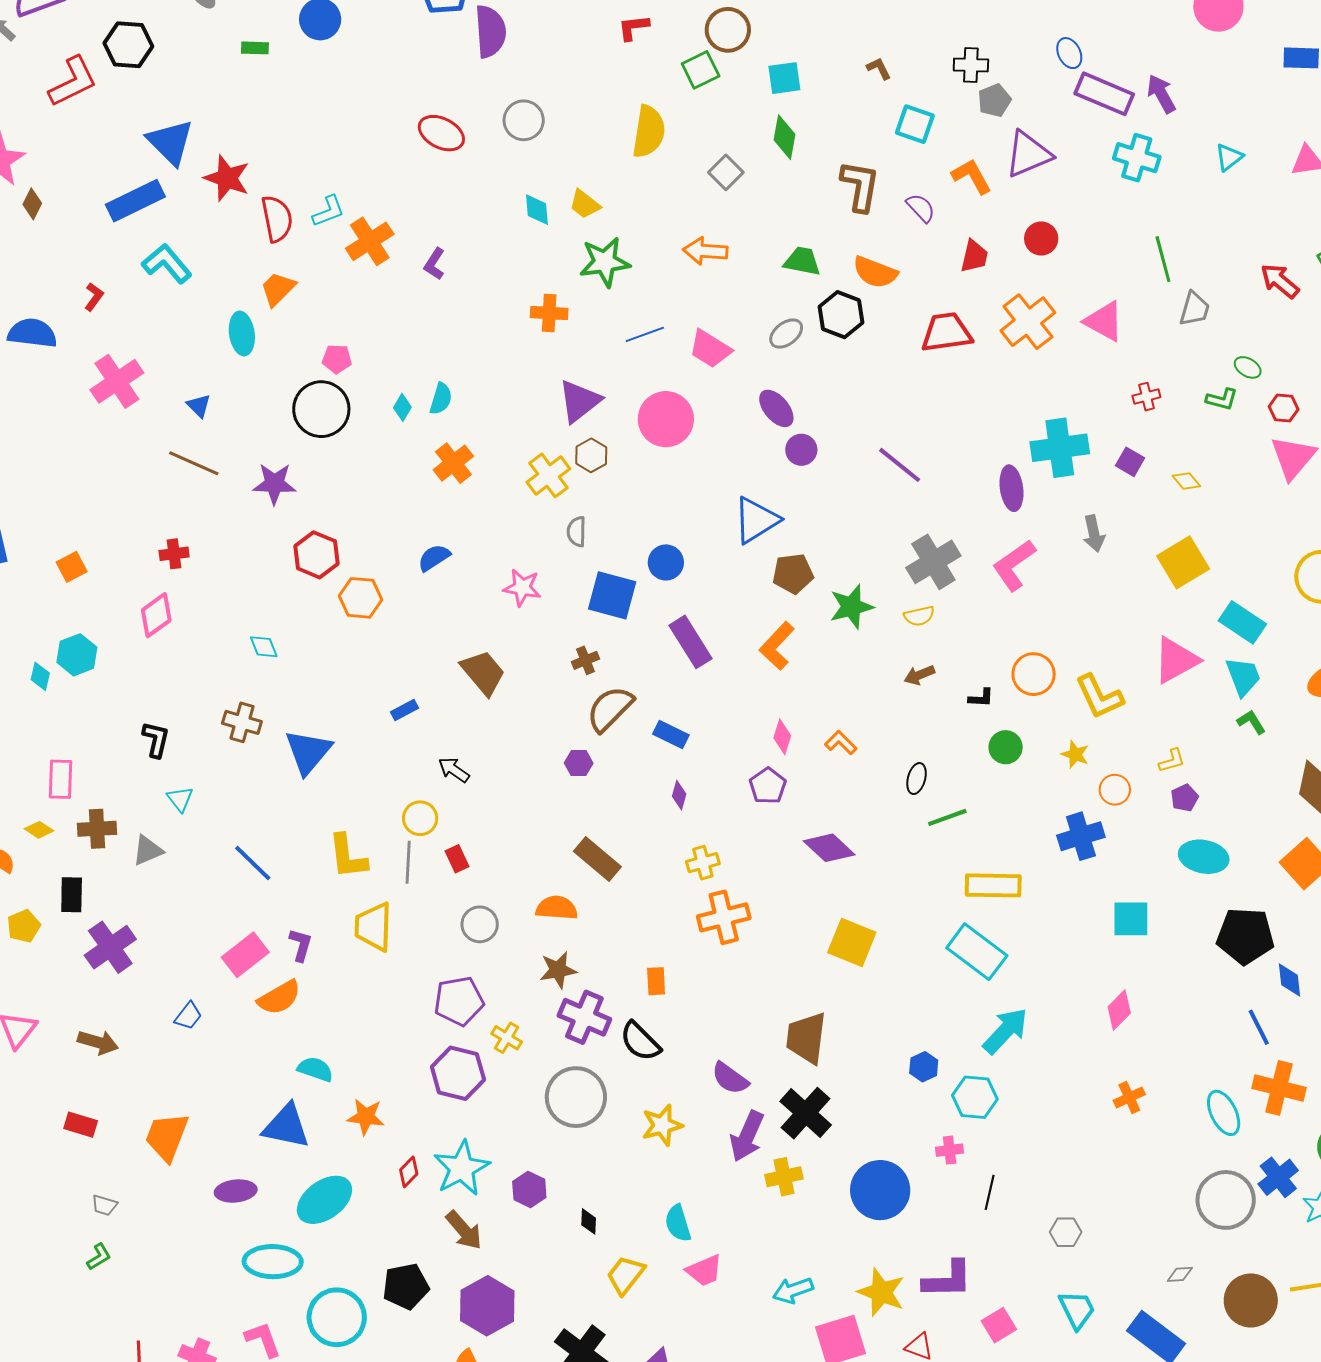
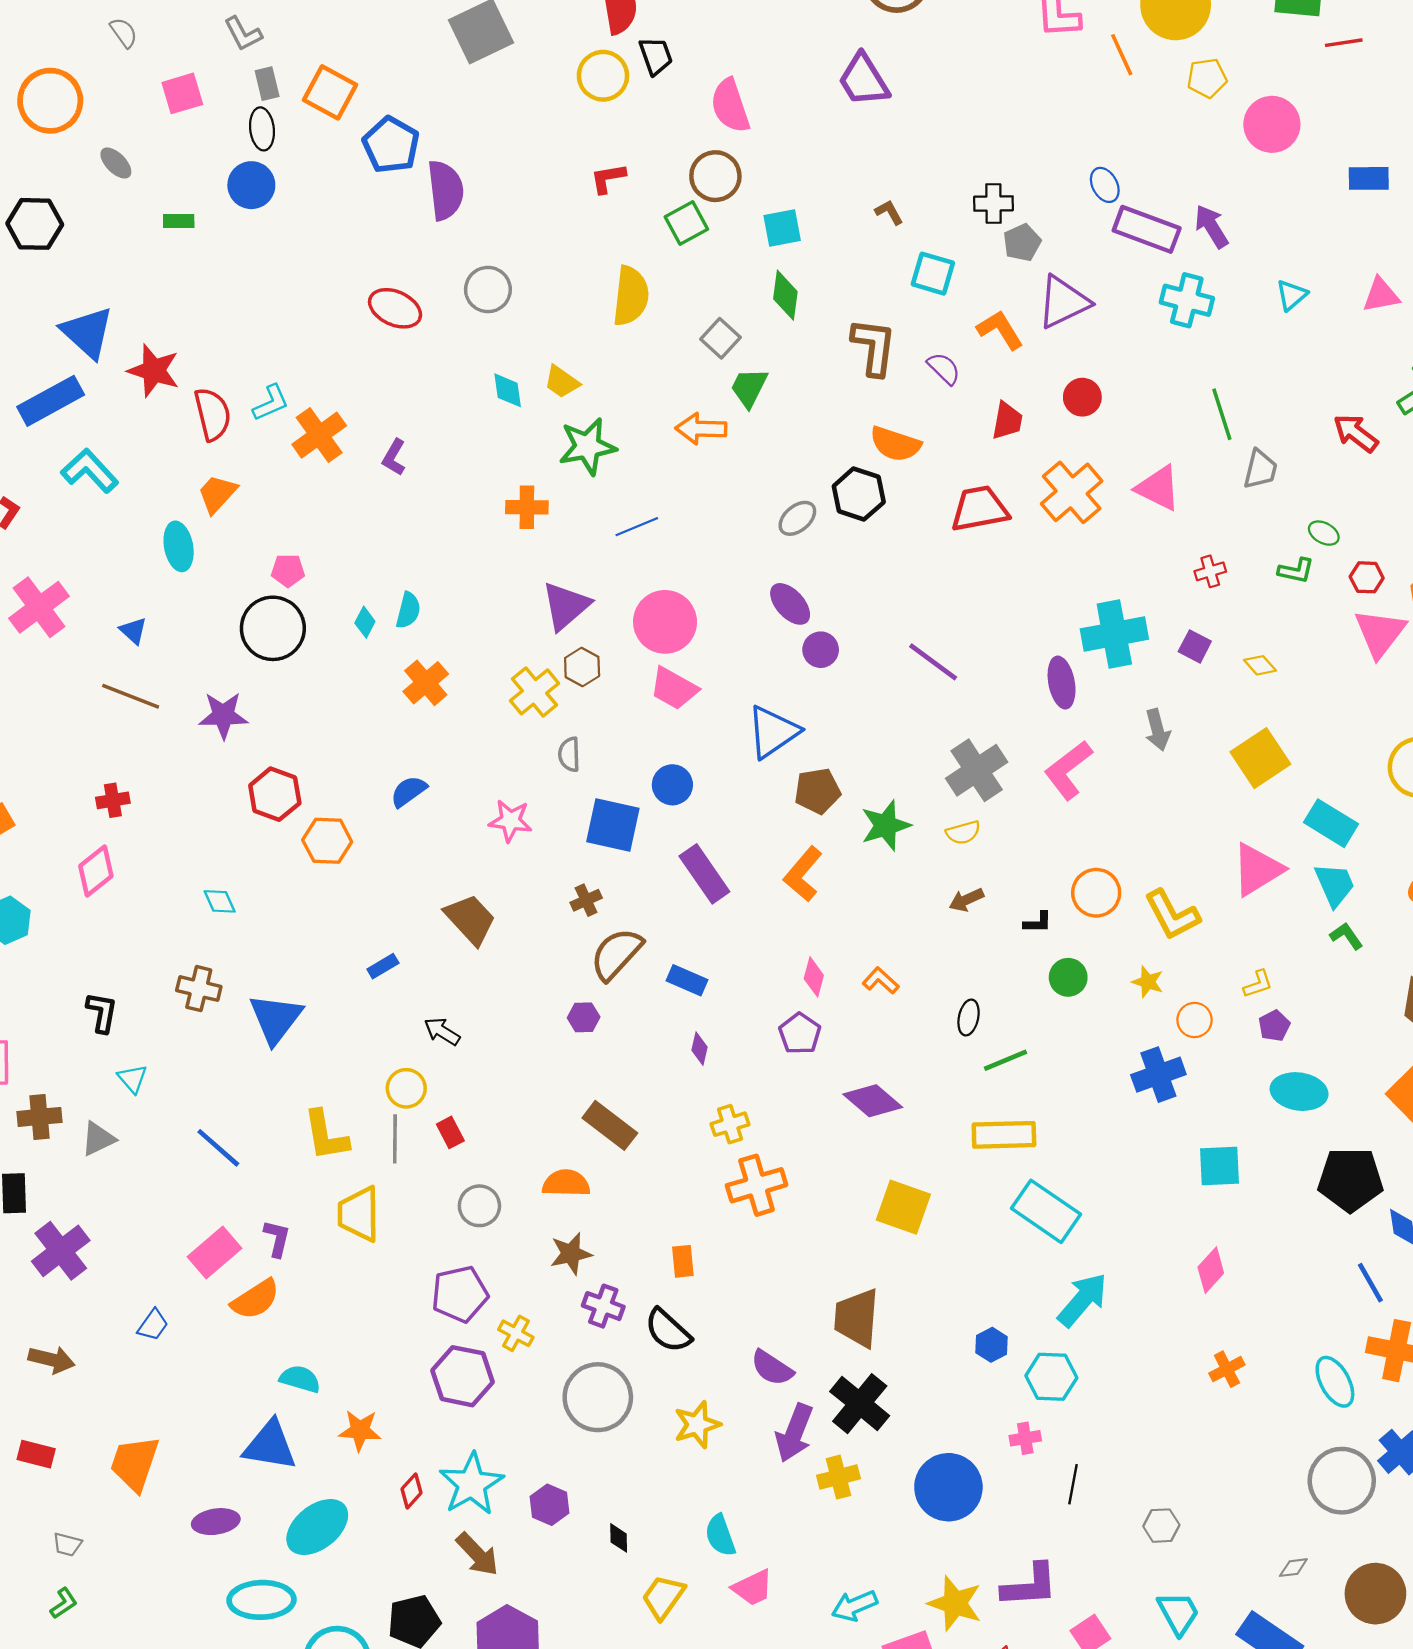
green trapezoid: (802, 261) -> (749, 388), moved, turned -72
pink trapezoid: (710, 349) -> (674, 688), moved
yellow rectangle: (993, 885) -> (1004, 1135), moved
purple cross: (584, 1017) -> (603, 1306), size x0.7

